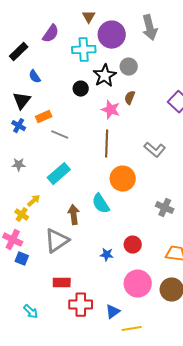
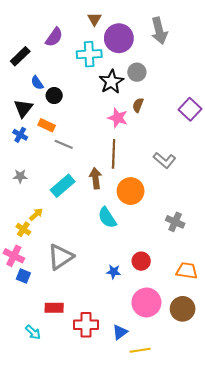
black circle: (81, 89) -> (54, 96), moved
orange rectangle: (44, 117) -> (47, 125), turned 49
brown arrow: (74, 215) -> (96, 178), moved
red rectangle: (62, 283) -> (54, 308), moved

